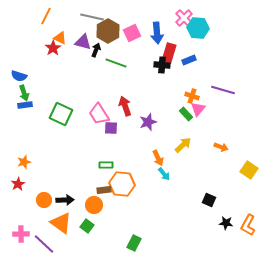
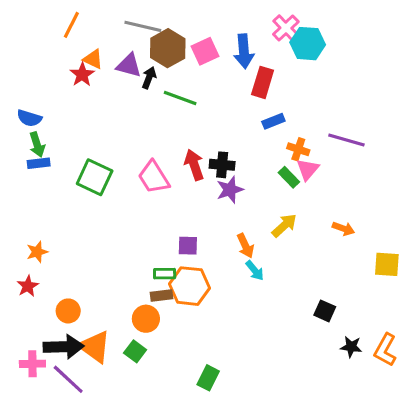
blue rectangle: (189, 60) -> (273, 121), moved
black cross: (162, 65) -> (222, 165), moved
purple square: (111, 128) -> (188, 246), moved
green rectangle: (106, 165) -> (165, 274), moved
yellow square: (249, 170) -> (387, 264), turned -30
black arrow: (65, 200) -> (64, 347), moved, size x1.4

